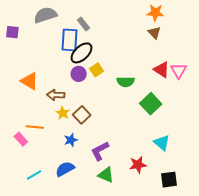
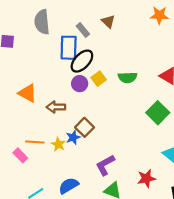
gray semicircle: (45, 15) -> (42, 22), turned -75
brown triangle: (154, 33) -> (108, 22), moved
green semicircle: (126, 82) -> (128, 77), moved
yellow star: (63, 113) -> (58, 144), moved
blue star: (71, 140) -> (73, 137), moved

